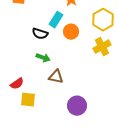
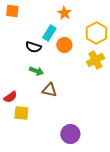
purple circle: (77, 106) -> (70, 134), moved

